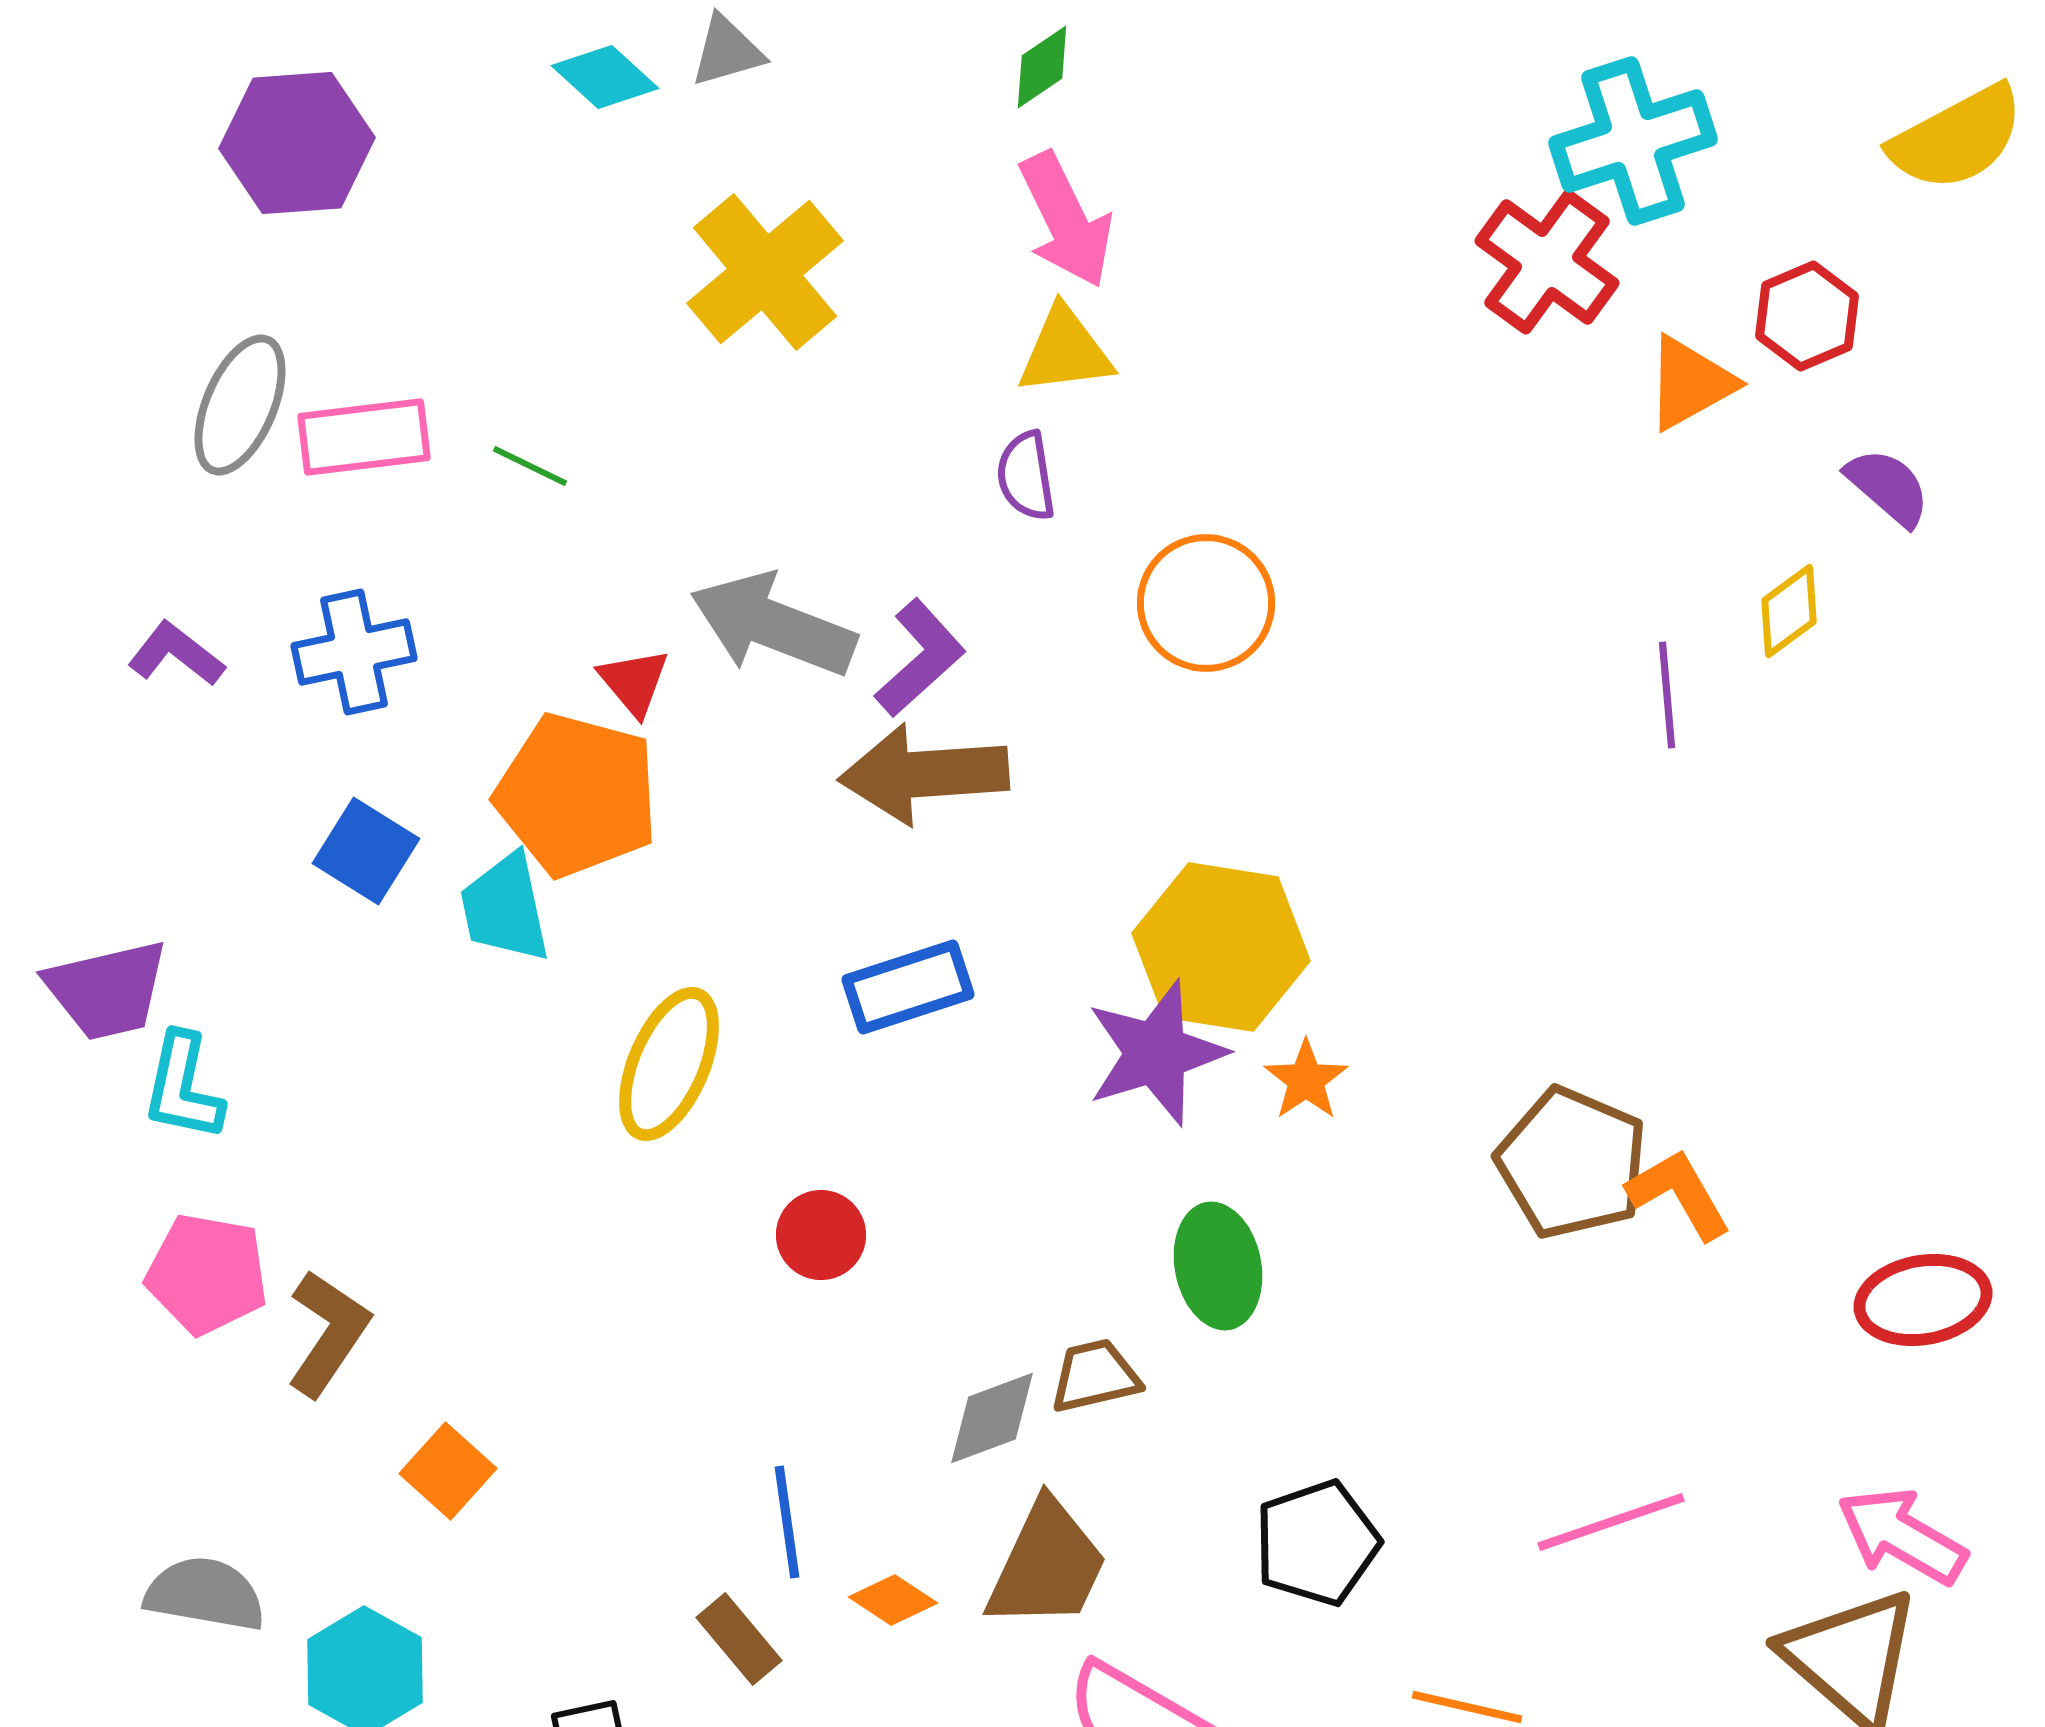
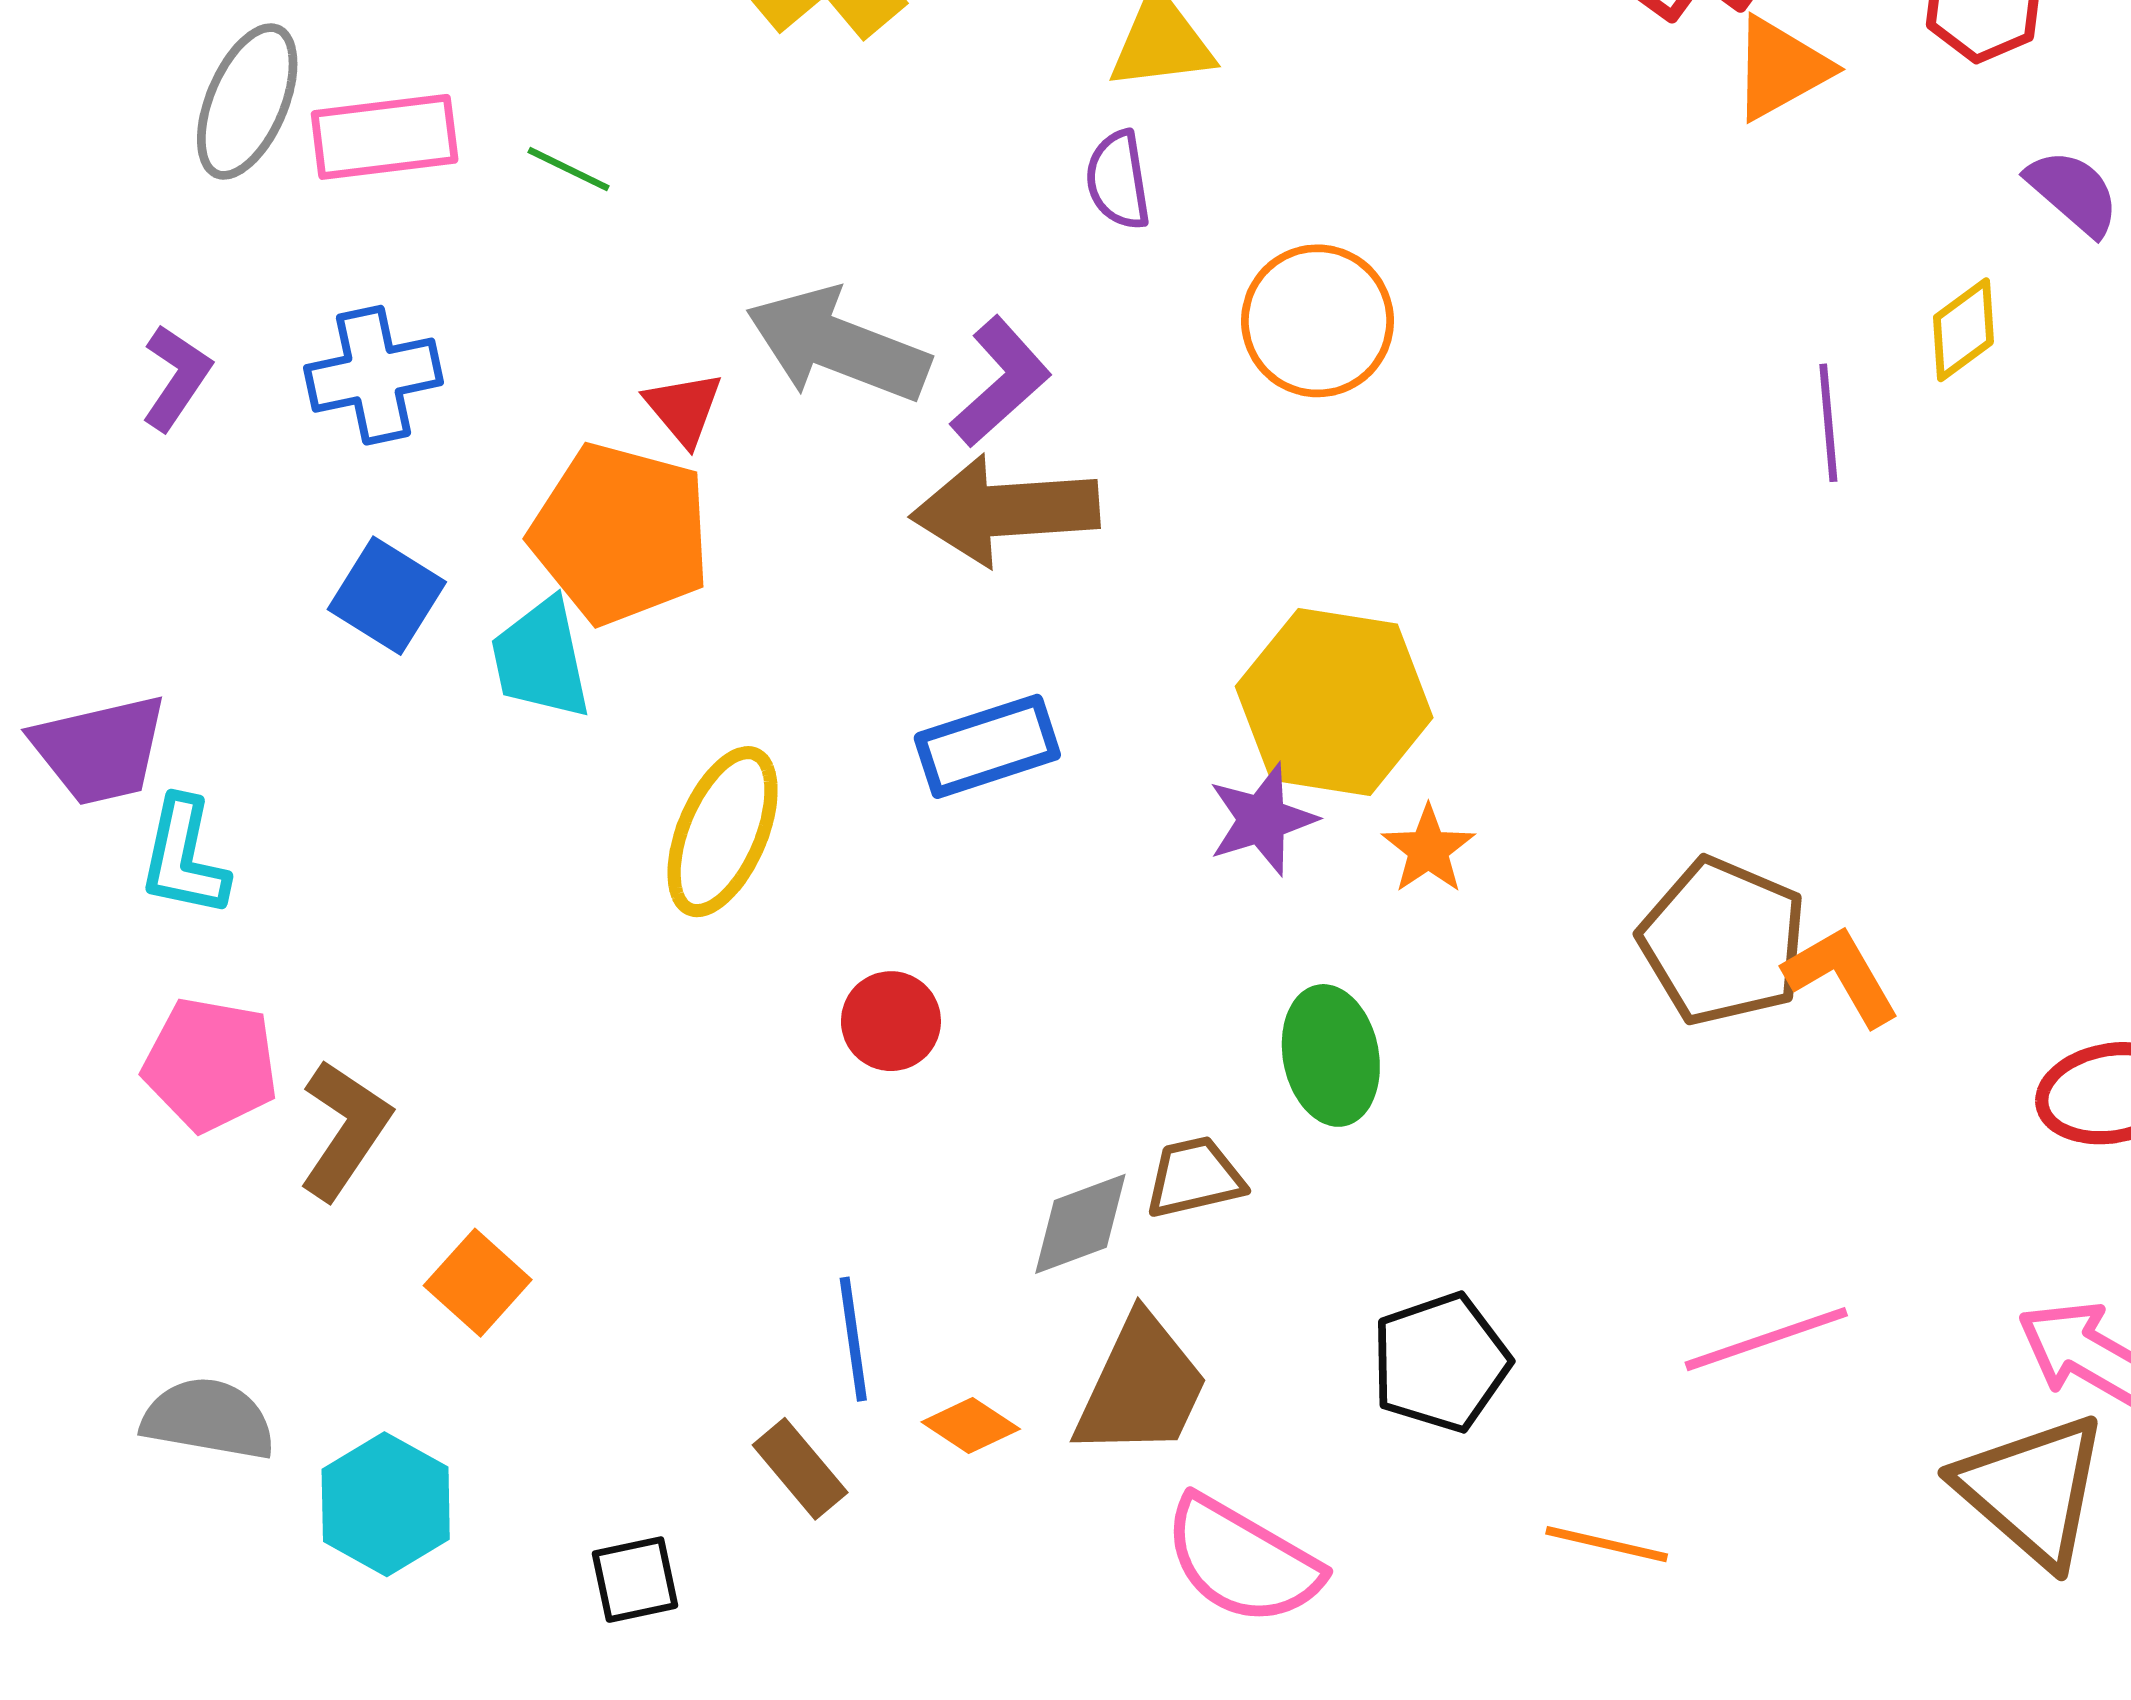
orange triangle: (1690, 383) -> (1781, 68), moved
purple L-shape: (176, 654) -> (176, 377), turned 86
purple star: (1156, 1053) -> (1262, 819), size x0.7

